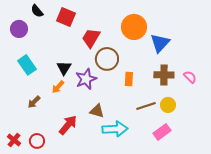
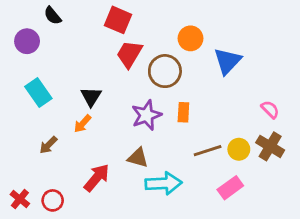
red square: (66, 17) -> (118, 20), moved
orange circle: (134, 27) -> (191, 38), size x0.7
brown circle: (107, 59) -> (165, 71), moved
brown cross: (164, 75) -> (270, 146), moved, turned 30
purple star: (86, 79) -> (146, 115), moved

